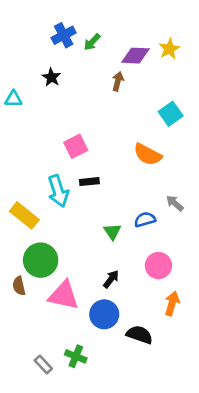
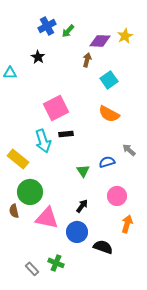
cyan square: (171, 114) -> (109, 80), moved
pink square: (76, 146) -> (56, 108), size x1.4

